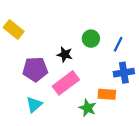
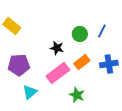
blue line: (118, 44) -> (102, 31), moved
purple pentagon: (35, 69) -> (19, 65), moved
orange rectangle: (107, 94) -> (82, 62), moved, turned -42

